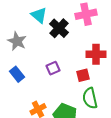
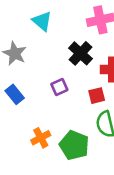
black cross: (59, 28) -> (80, 53), moved

